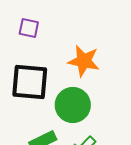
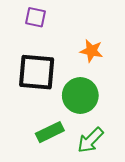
orange star: (84, 61) -> (91, 51), size x0.7

